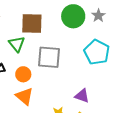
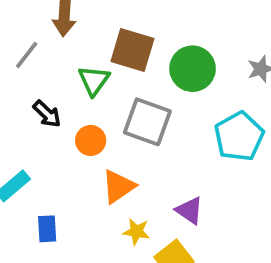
green circle: (73, 16) -> (193, 69), moved
orange triangle: (25, 96) -> (118, 187), moved, turned 30

